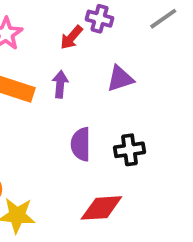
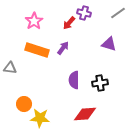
purple triangle: (120, 79) -> (109, 44), moved, turned 35
purple arrow: (60, 84) -> (63, 48), turned 32

